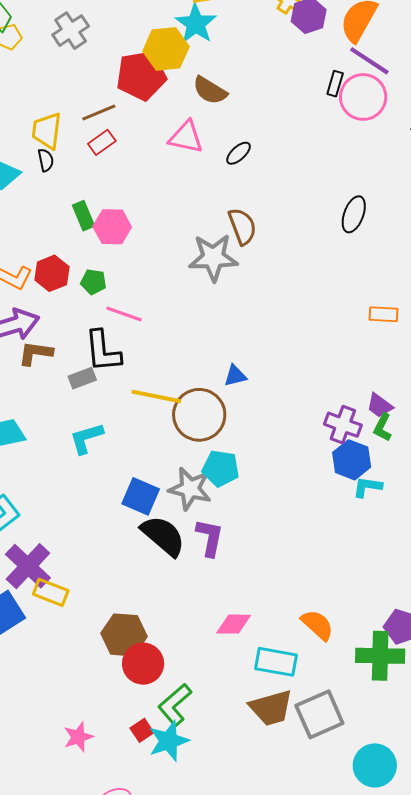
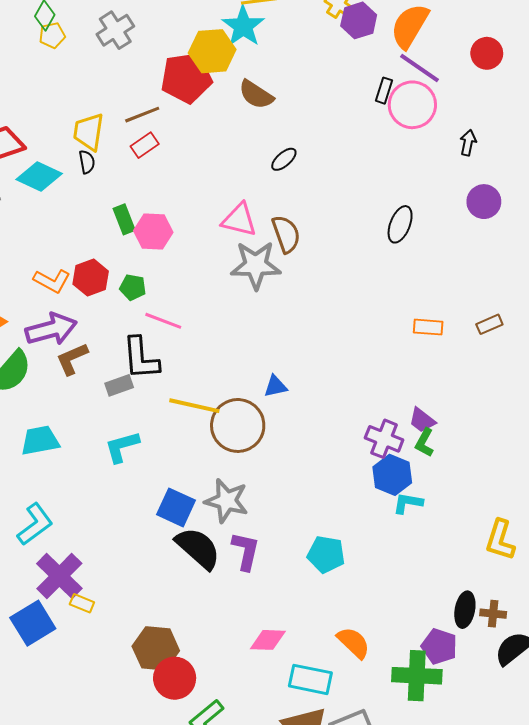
pink triangle: (186, 137) -> (239, 220), moved
brown L-shape: (35, 353) -> (72, 359), turned -33
cyan pentagon: (221, 468) -> (326, 554), moved
yellow rectangle: (51, 592) -> (82, 603), size x0.7

